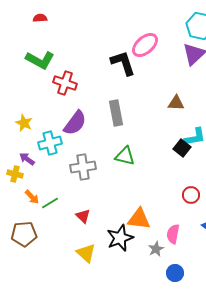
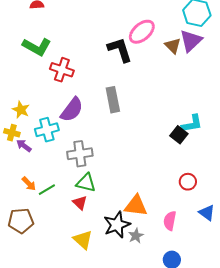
brown triangle: (176, 103) -> (173, 46), moved, turned 42
green triangle: (125, 156) -> (86, 183), moved
yellow cross: (15, 174) -> (12, 133), moved
gray star: (156, 249) -> (136, 236), moved

